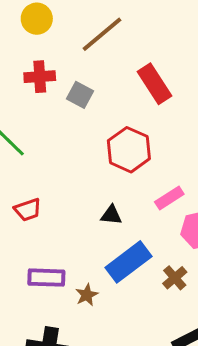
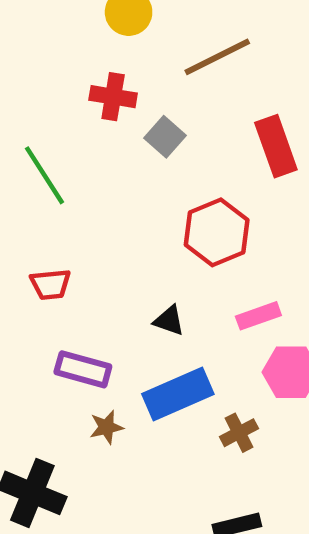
purple rectangle: (46, 278) -> (83, 369), moved

